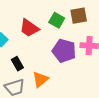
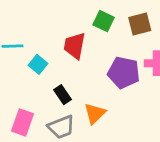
green square: (57, 20) -> (104, 21), moved
red trapezoid: (29, 28) -> (75, 46), turned 70

